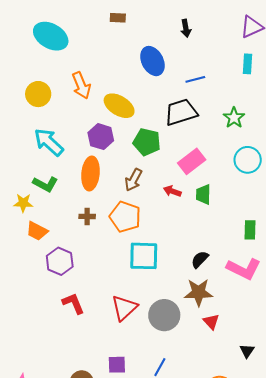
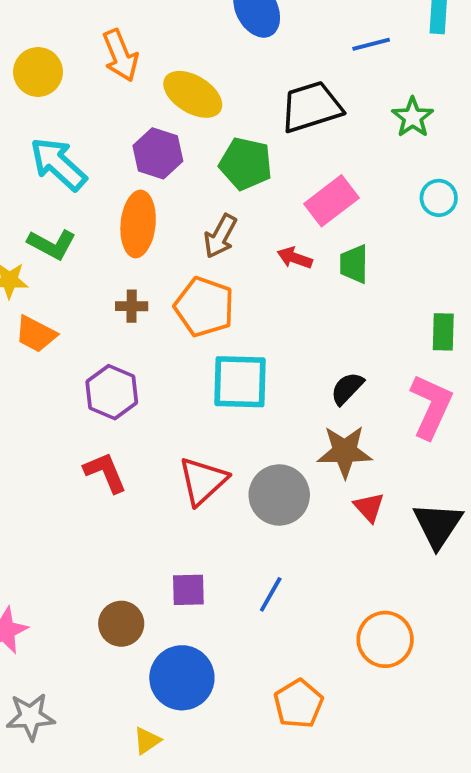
blue line: (195, 79) -> (371, 44), moved
cyan circle: (248, 160) -> (439, 198), size x0.7
purple hexagon: (60, 261) -> (112, 392), moved
pink L-shape: (244, 269) -> (431, 406), turned -92
black triangle: (247, 351) -> (438, 525), moved, size x1.8

